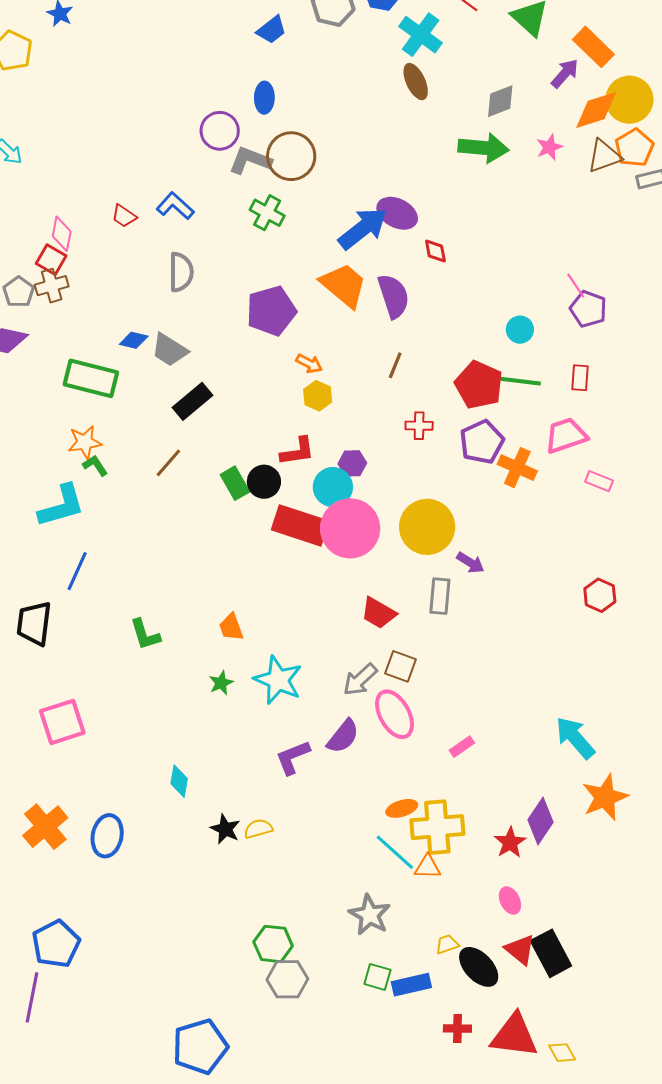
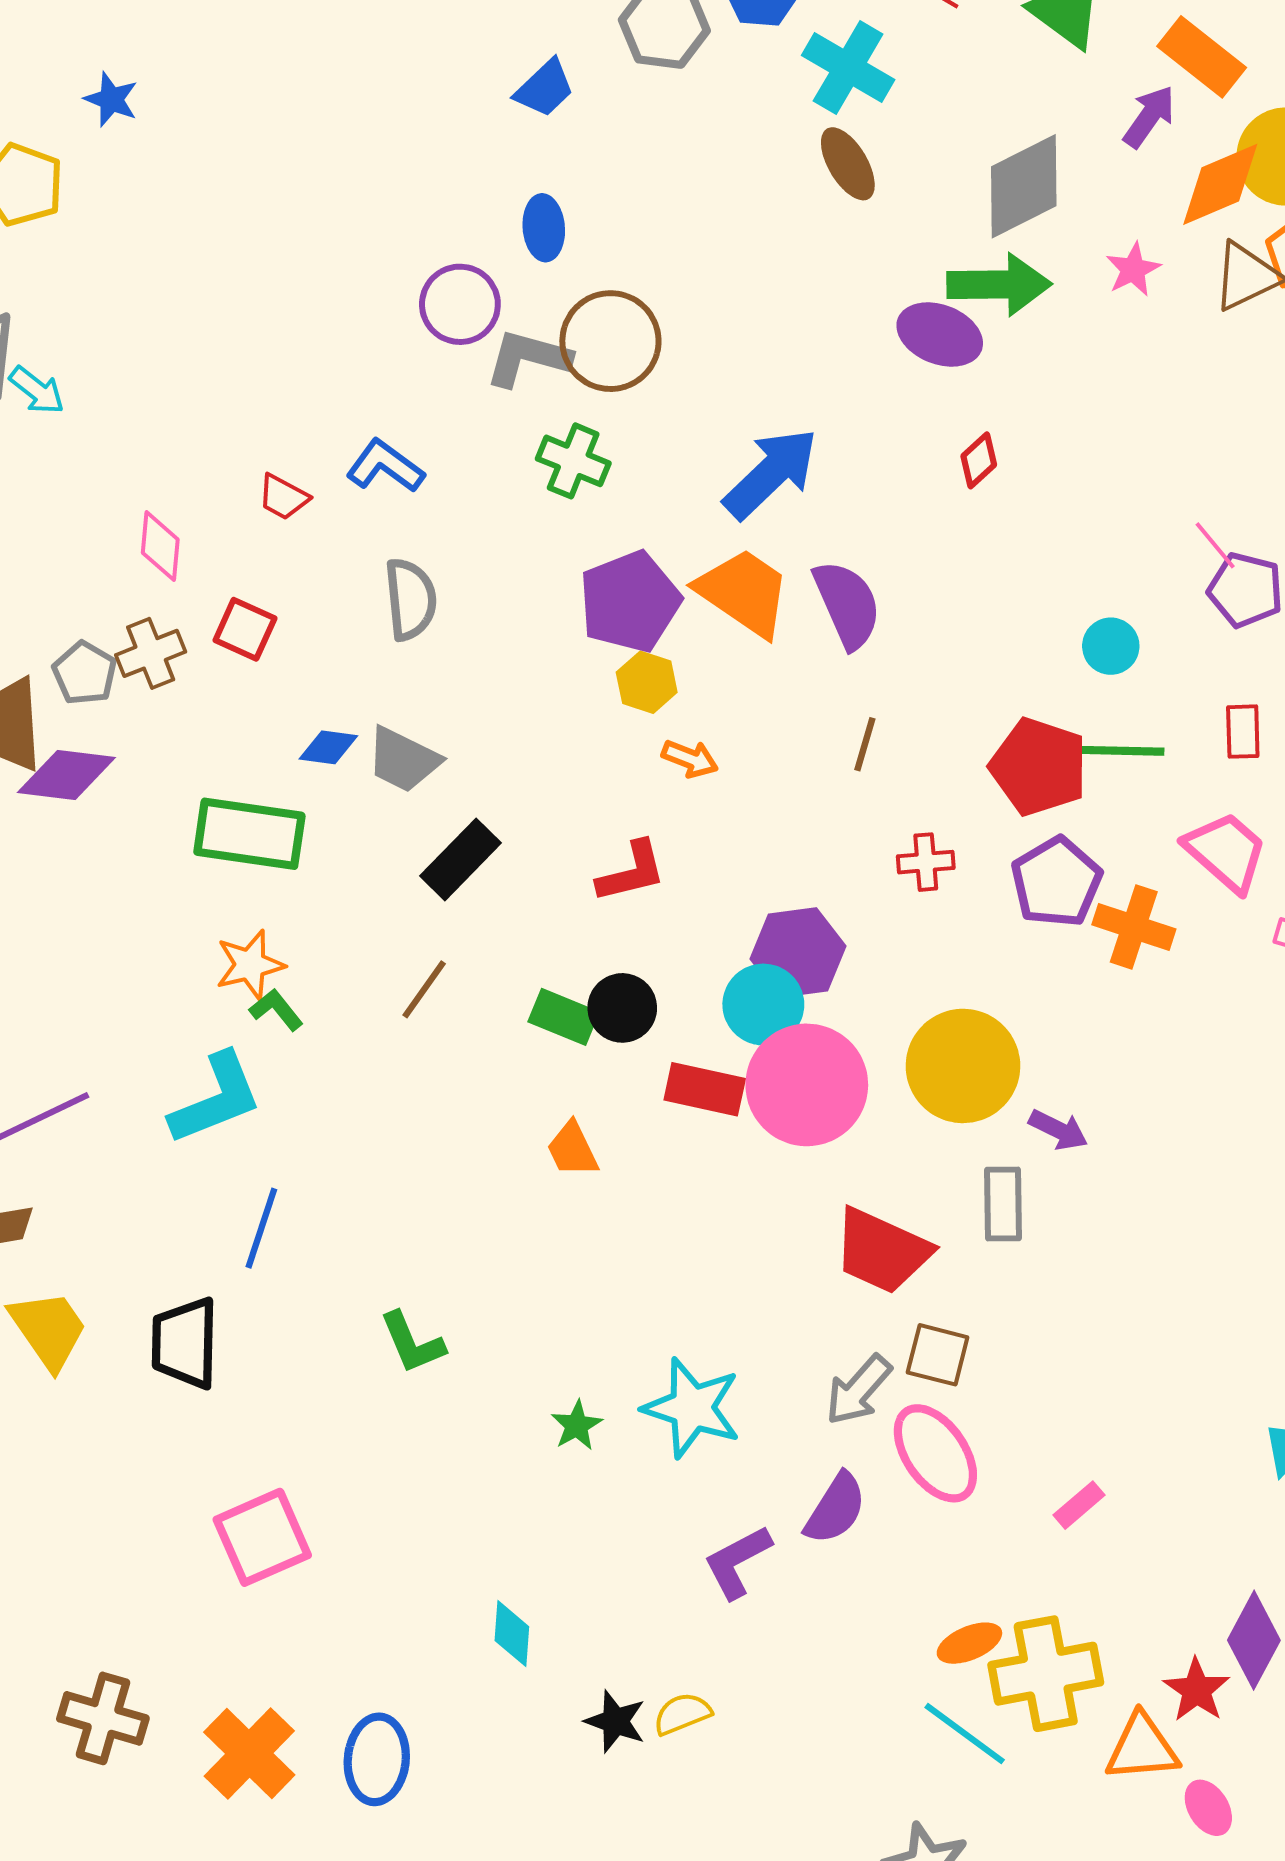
gray diamond: (500, 101) -> (1024, 186), size x1.5
purple ellipse: (397, 213) -> (940, 334), moved
red diamond: (435, 251) -> (979, 460), moved, turned 64
red square: (51, 260) -> (245, 629), moved
purple pentagon: (271, 311) -> (630, 602), moved
yellow hexagon: (318, 396) -> (647, 682), moved
pink trapezoid: (566, 435) -> (1226, 852), turned 66
red L-shape: (298, 451) -> (632, 872), moved
purple hexagon: (352, 463) -> (798, 953), size x1.6
green rectangle: (235, 483) -> (564, 1017), turned -32
red rectangle: (300, 525) -> (705, 1089), size x0.7
red trapezoid: (378, 613) -> (882, 1251), size x1.4
orange trapezoid: (231, 627) -> (572, 1149), moved
orange triangle: (428, 867) -> (1142, 1748), moved, size x1.4

